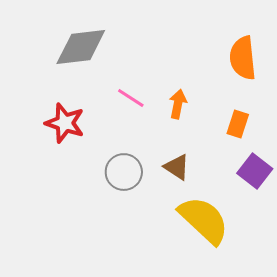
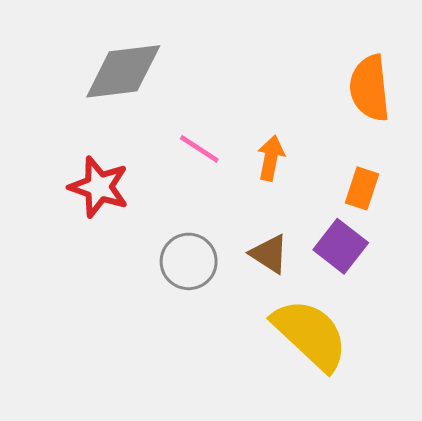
purple square: (255, 171) -> (341, 246), moved

